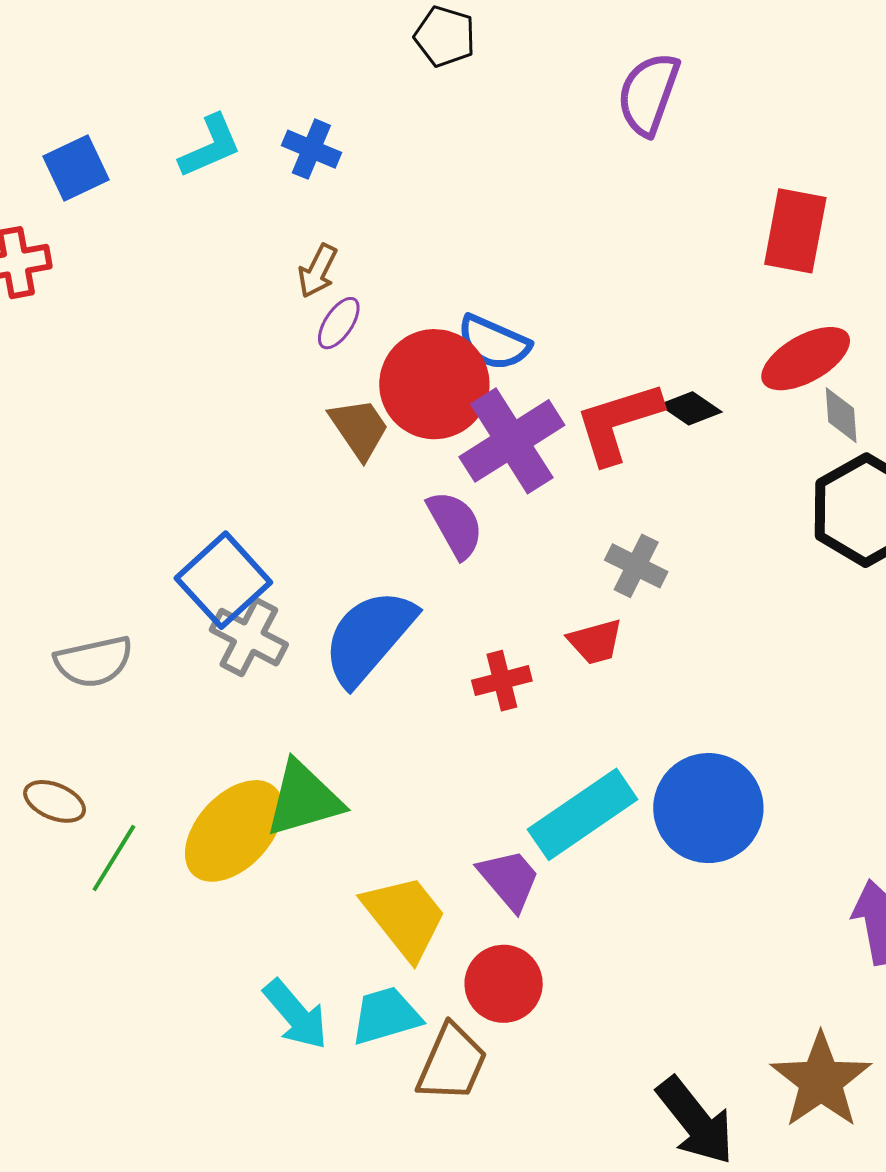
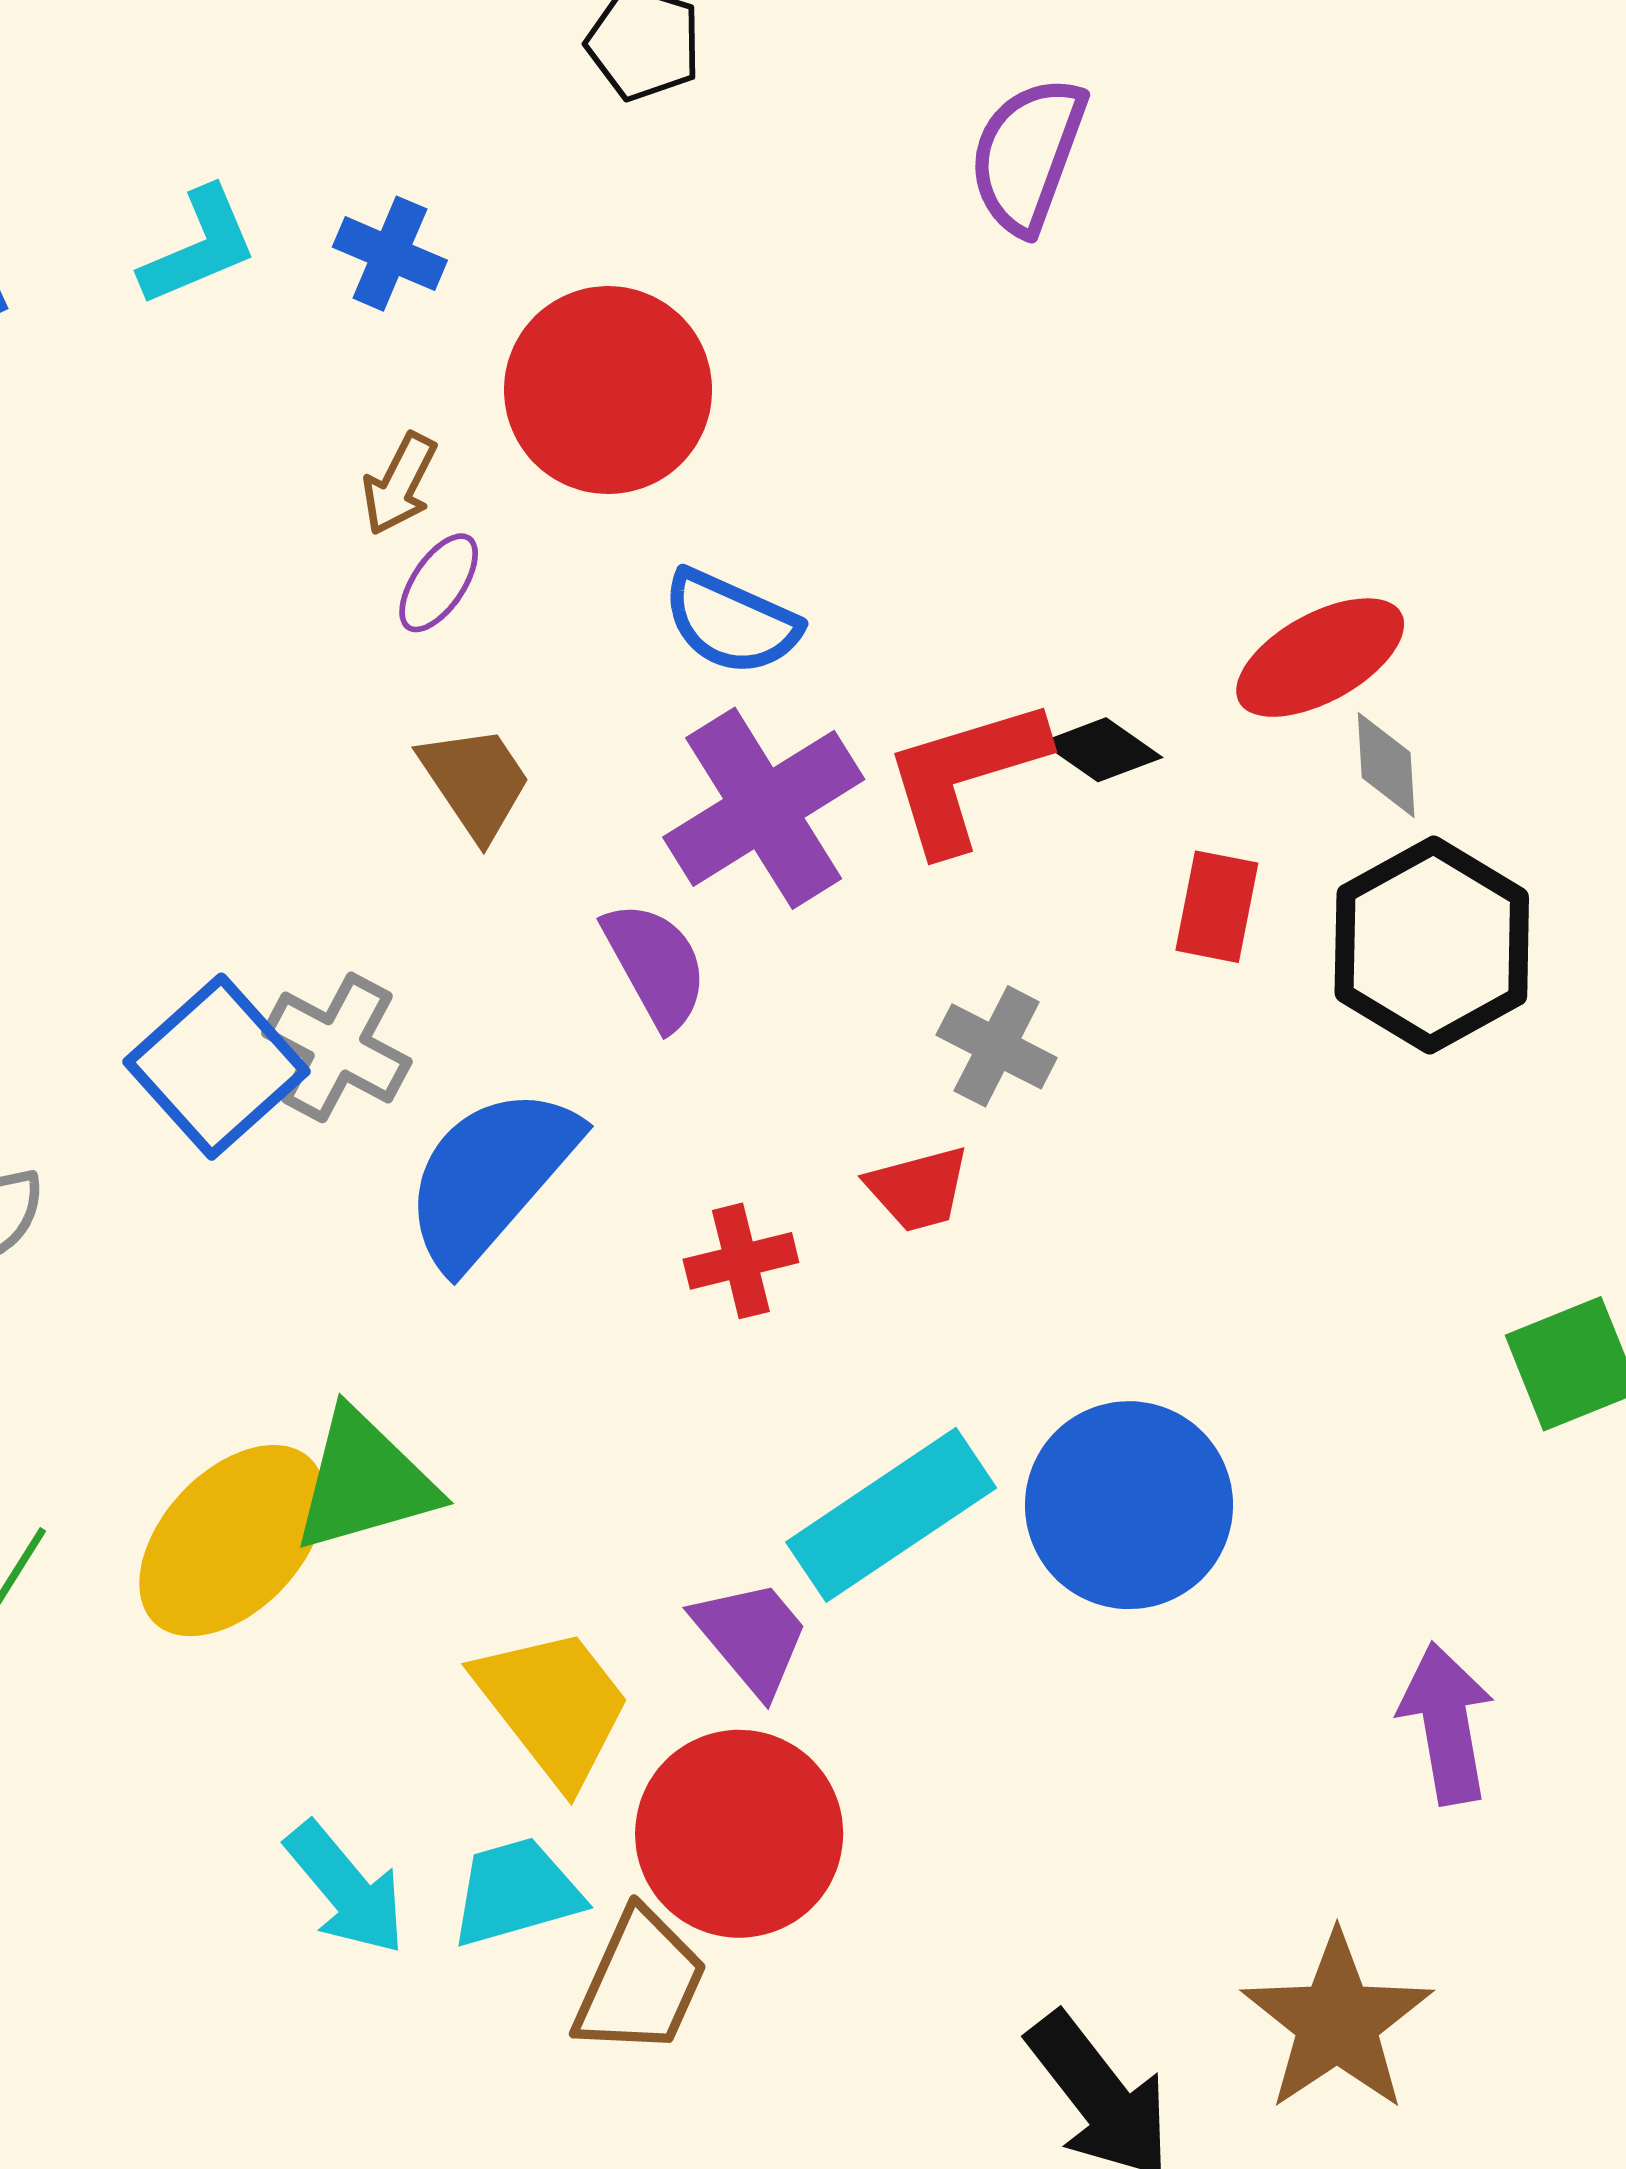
red rectangle: (795, 231) -> (1217, 907), moved, size x0.7
red circle: (434, 384) -> (608, 390), moved
gray cross: (249, 637) -> (337, 1047), moved
red circle: (504, 984) -> (739, 1834), size x1.4

